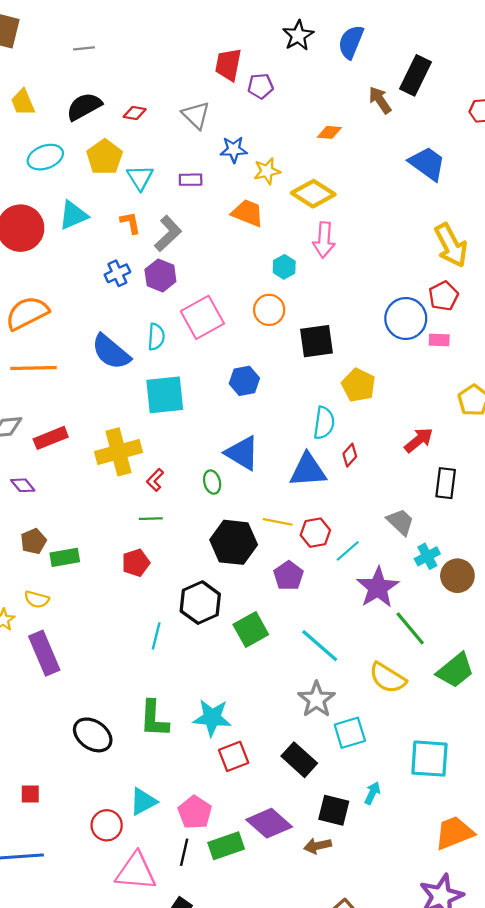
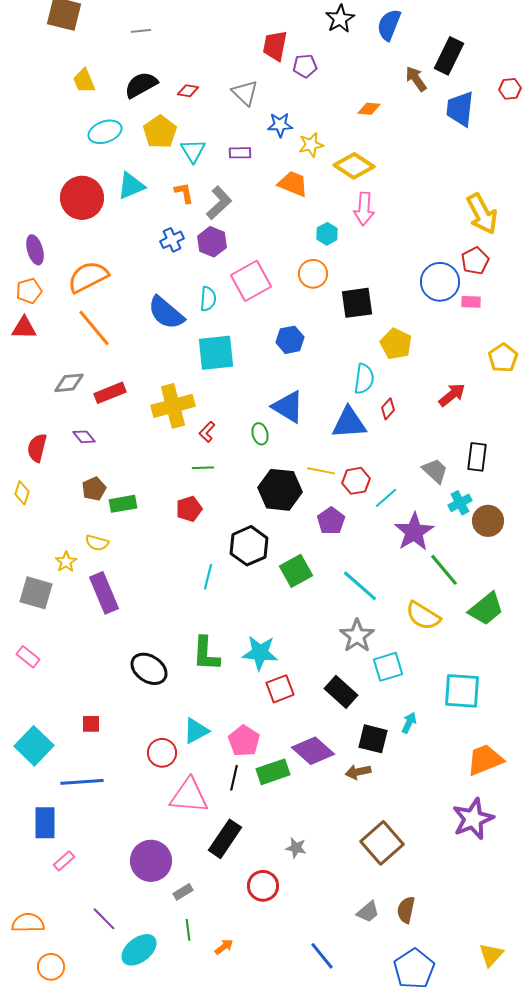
blue trapezoid: (427, 164) -> (460, 109), moved, turned -120
orange line: (33, 368) -> (94, 328), turned 51
black rectangle: (446, 483) -> (477, 457), moved

